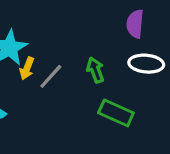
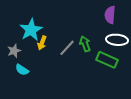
gray line: (51, 76) -> (67, 48), moved
green rectangle: (116, 113) -> (107, 60), moved

